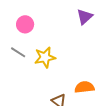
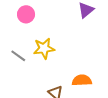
gray line: (18, 52) -> (18, 56), moved

